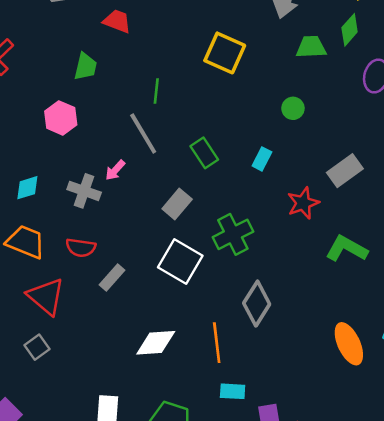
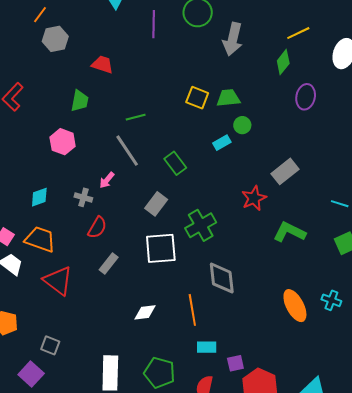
green trapezoid: (311, 47) -> (228, 98), moved
yellow square: (225, 53) -> (197, 98), moved, size x0.7
green line: (156, 91) -> (136, 117), turned 72
cyan rectangle: (262, 159) -> (222, 143), moved, turned 36
gray cross: (84, 191) -> (83, 197), size x0.7
red semicircle: (81, 248) -> (97, 228), moved, turned -65
white square: (180, 261) -> (161, 248), turned -32
gray diamond: (257, 304) -> (222, 278), turned -36
white diamond: (156, 343) -> (145, 312), size x0.7
gray square: (37, 347) -> (50, 345), moved, turned -30

